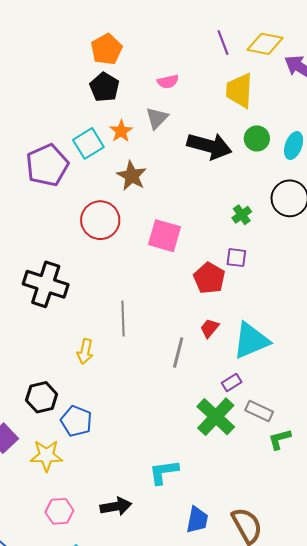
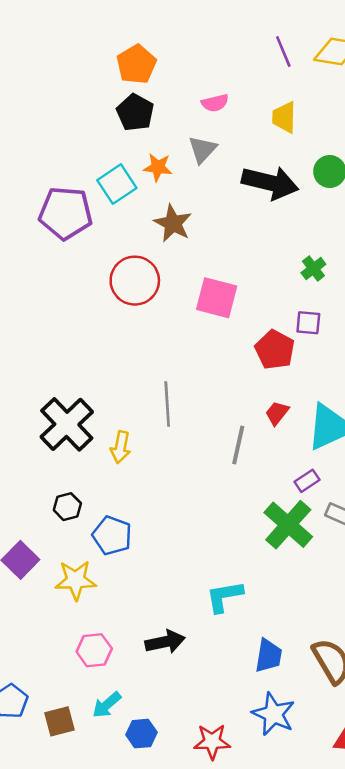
yellow trapezoid: (239, 90) -> (284, 117), moved, size x0.7
orange star: (121, 131) -> (158, 167), turned -30
purple pentagon: (47, 165) -> (66, 213), turned 30
black cross: (46, 284) -> (67, 424), moved, turned 30
black hexagon: (42, 397) -> (67, 507), size x0.7

